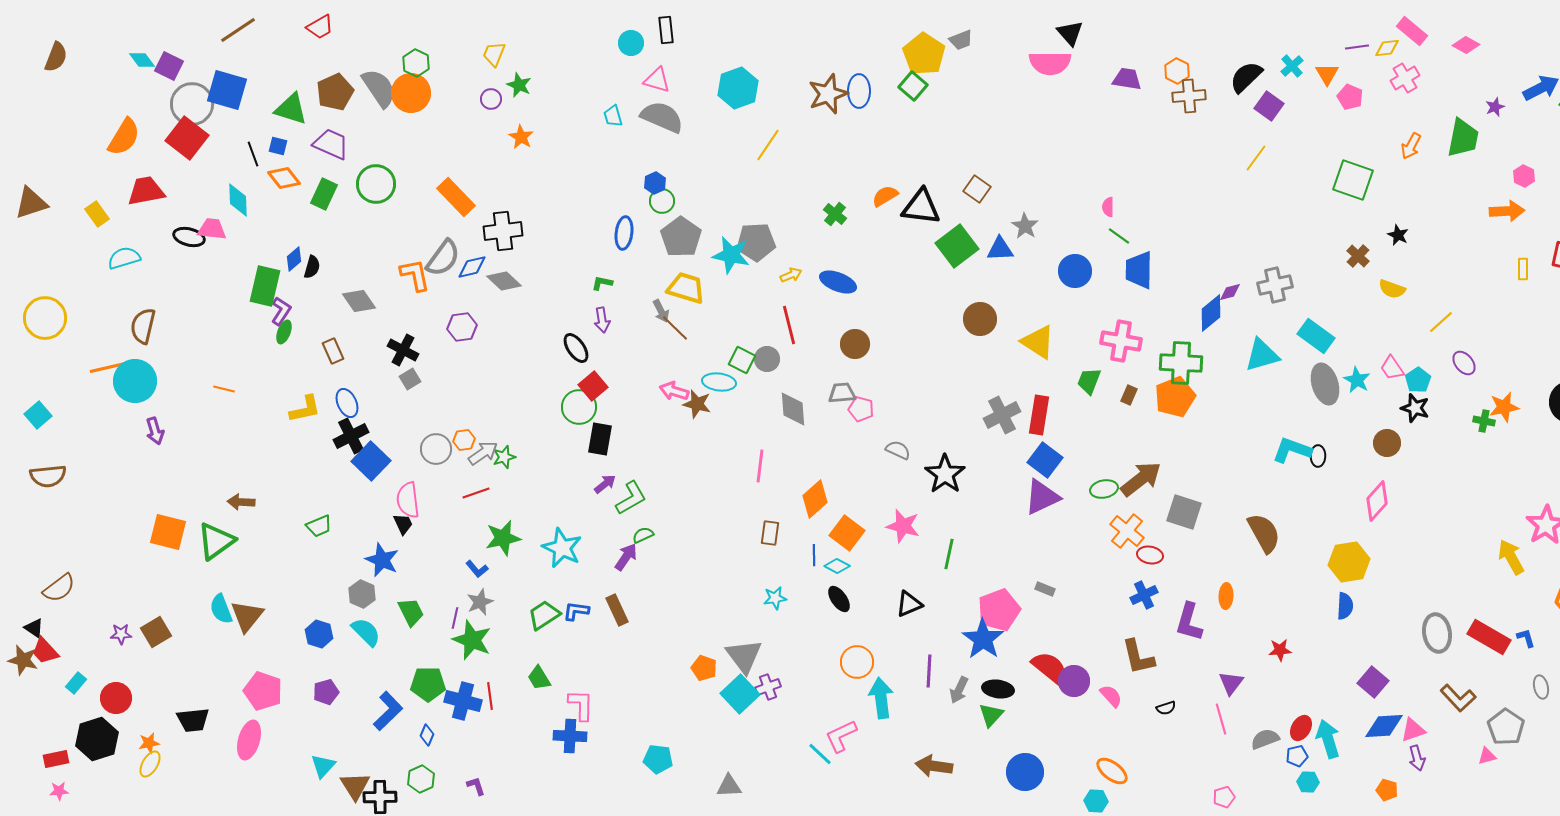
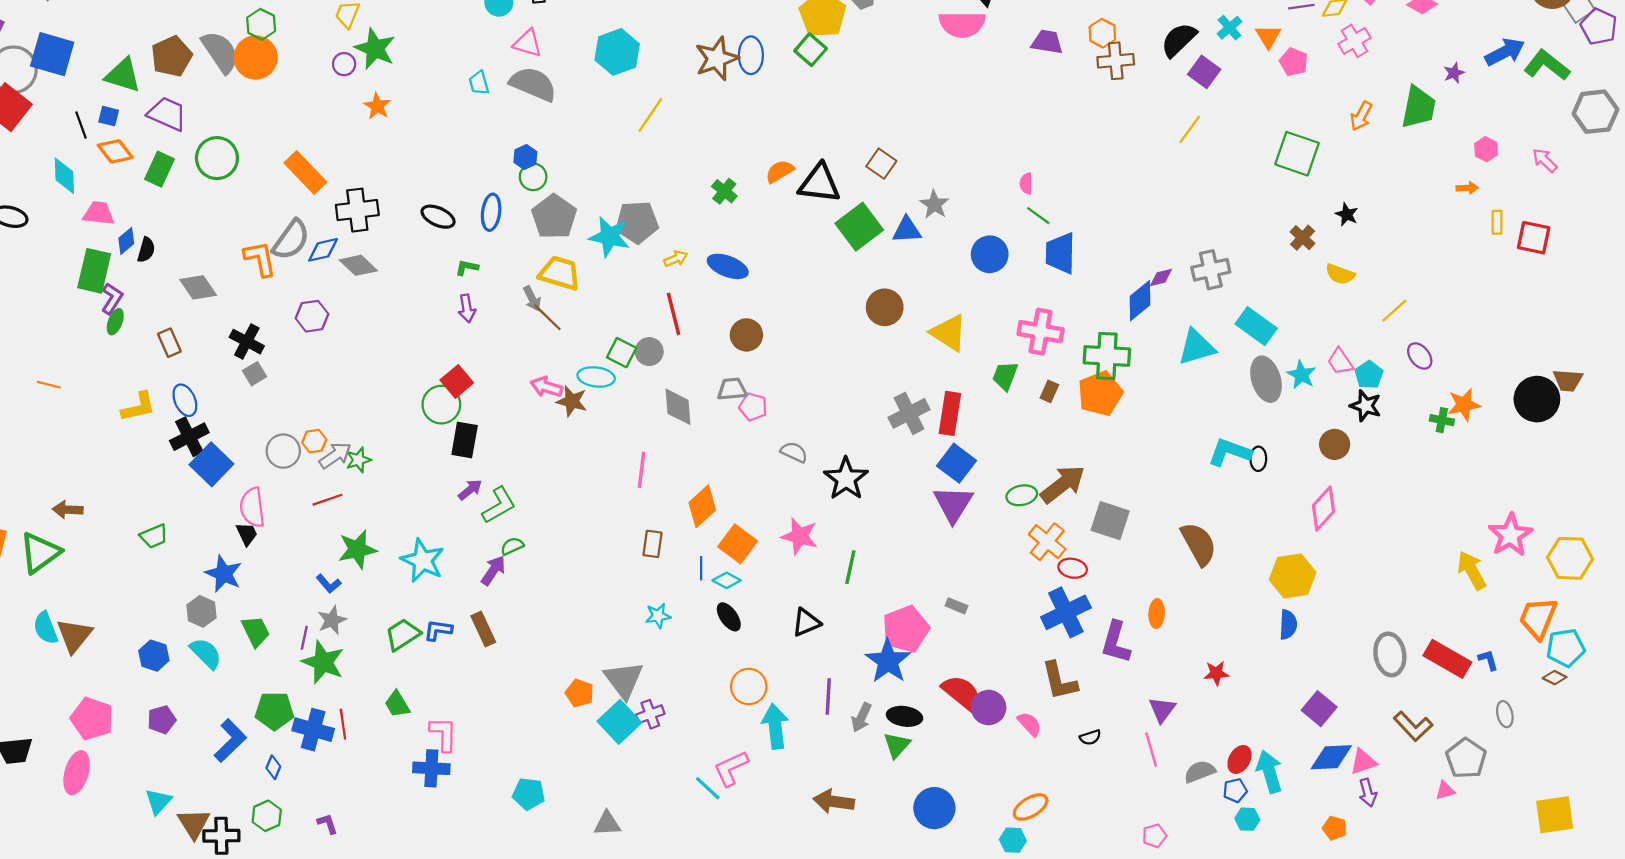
green star: (519, 85) -> (375, 49), size x1.5
orange arrow: (1507, 211) -> (1467, 188), size x0.6
pink trapezoid: (212, 229) -> (99, 213), moved
yellow rectangle: (1523, 269) -> (1497, 222), moved
black ellipse: (576, 348) -> (438, 217), moved, turned -32
purple triangle: (1042, 497) -> (953, 504), turned -33
blue cross: (1144, 595) -> (1066, 612), size x1.6
orange ellipse: (1112, 771) -> (1031, 807), turned -68

